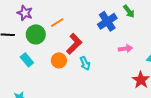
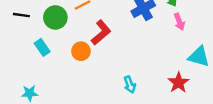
pink arrow: (125, 49) -> (179, 22), moved, turned 72
cyan arrow: (85, 63) -> (130, 85), moved

